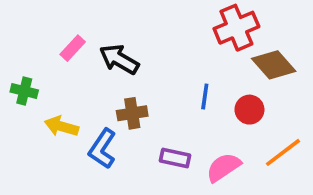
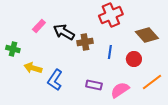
red cross: (236, 28) -> (111, 15), moved
brown cross: (132, 113) -> (85, 42), moved

